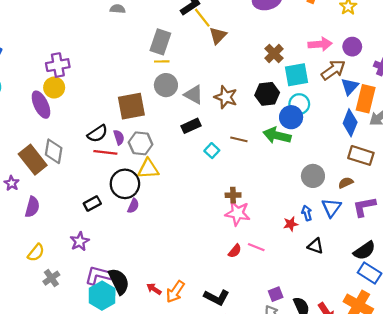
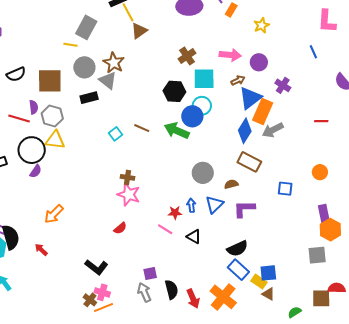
yellow line: (162, 61) -> (70, 45), moved
brown arrow: (333, 70) -> (238, 80), size x0.6
blue triangle: (350, 87) -> (250, 98), size x1.4
brown star: (226, 97) -> (114, 63), moved
black rectangle: (191, 126) -> (89, 98), moved
black semicircle: (97, 134) -> (16, 74), moved
pink line: (256, 247) -> (165, 229), moved
orange arrow: (175, 292) -> (54, 214), moved

